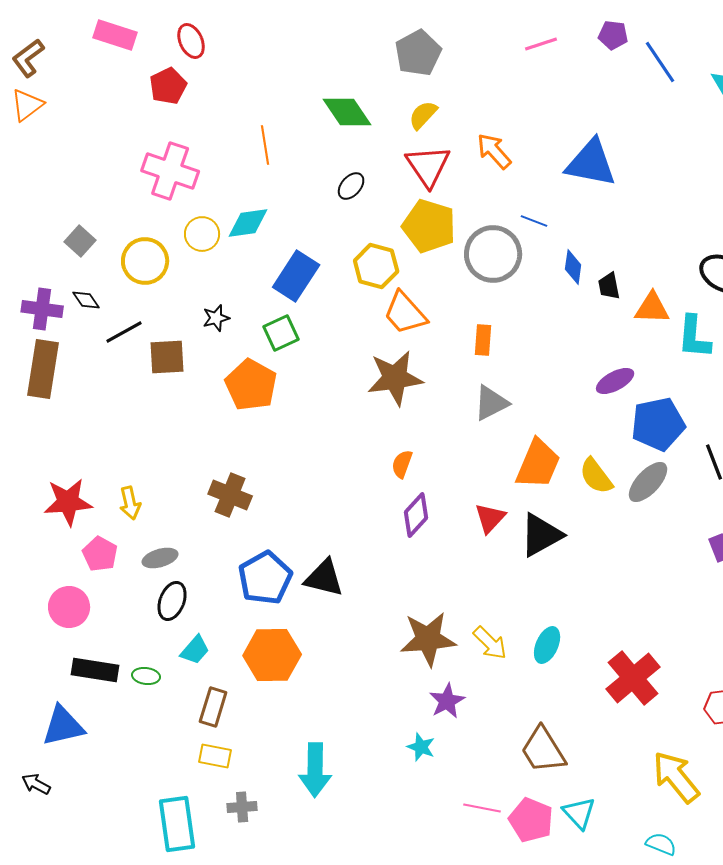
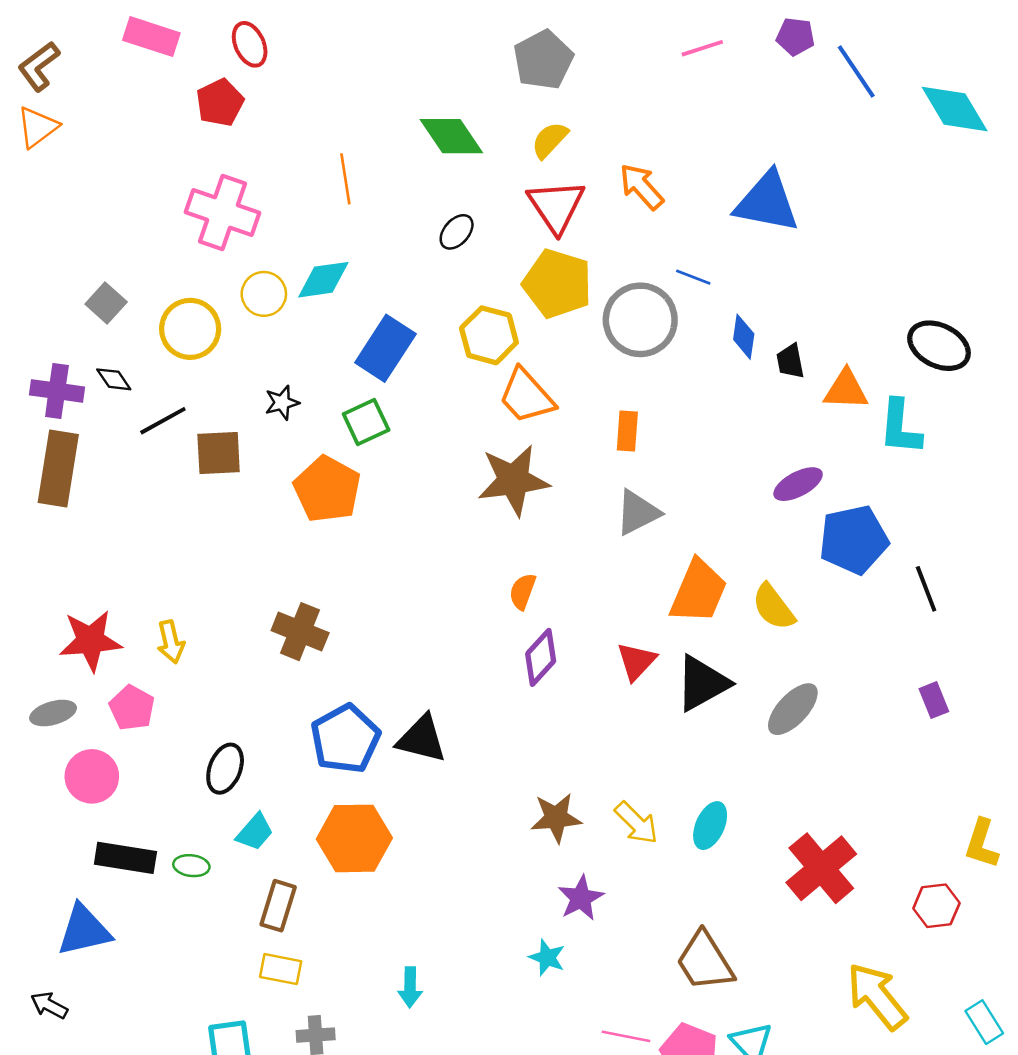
gray ellipse: (648, 482) -> (793, 709), moved
gray ellipse: (160, 558) -> (53, 713), moved
brown star: (428, 639) -> (556, 818), size x0.7
cyan arrow: (315, 770) -> (410, 987), size x0.6

